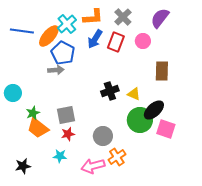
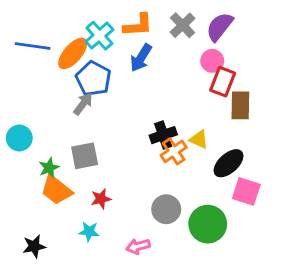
purple semicircle: (160, 18) -> (220, 27), moved
red rectangle: (116, 42) -> (223, 82), moved
gray arrow: (56, 70) -> (83, 104), turned -49
gray square: (66, 115) -> (85, 156), moved
green circle: (140, 120) -> (208, 224), moved
gray circle: (103, 136) -> (166, 209), moved
orange cross: (117, 157) -> (174, 151), moved
pink arrow: (93, 166) -> (138, 246), size x0.7

